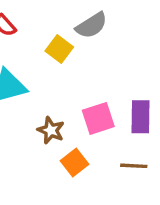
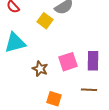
orange square: (75, 162) -> (54, 99), moved, turned -35

